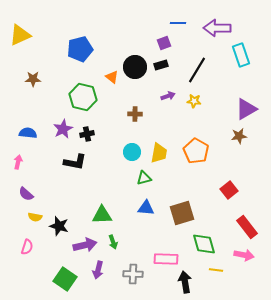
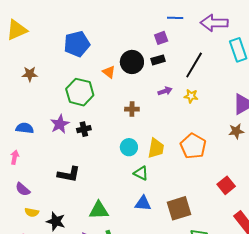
black L-shape: (75, 162) -> (69, 174), moved
green triangle: (144, 178) -> (141, 173), turned 42

